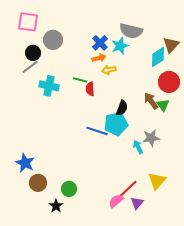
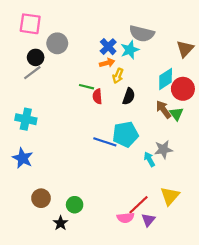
cyan diamond: (158, 57) -> (166, 79), moved
yellow arrow: (109, 70) -> (118, 76), turned -56
cyan cross: (49, 86) -> (26, 119), moved
black semicircle: (122, 108) -> (129, 96), moved
blue star: (25, 163) -> (23, 158), moved
pink semicircle: (116, 201) -> (125, 218), turned -147

